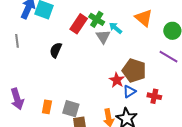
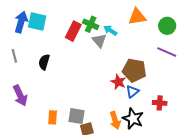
orange triangle: (144, 18) -> (137, 17), turned -42
black semicircle: (56, 50) -> (44, 62), moved
red cross: (154, 96) -> (160, 103), moved
purple arrow: (17, 99) -> (20, 95), moved

